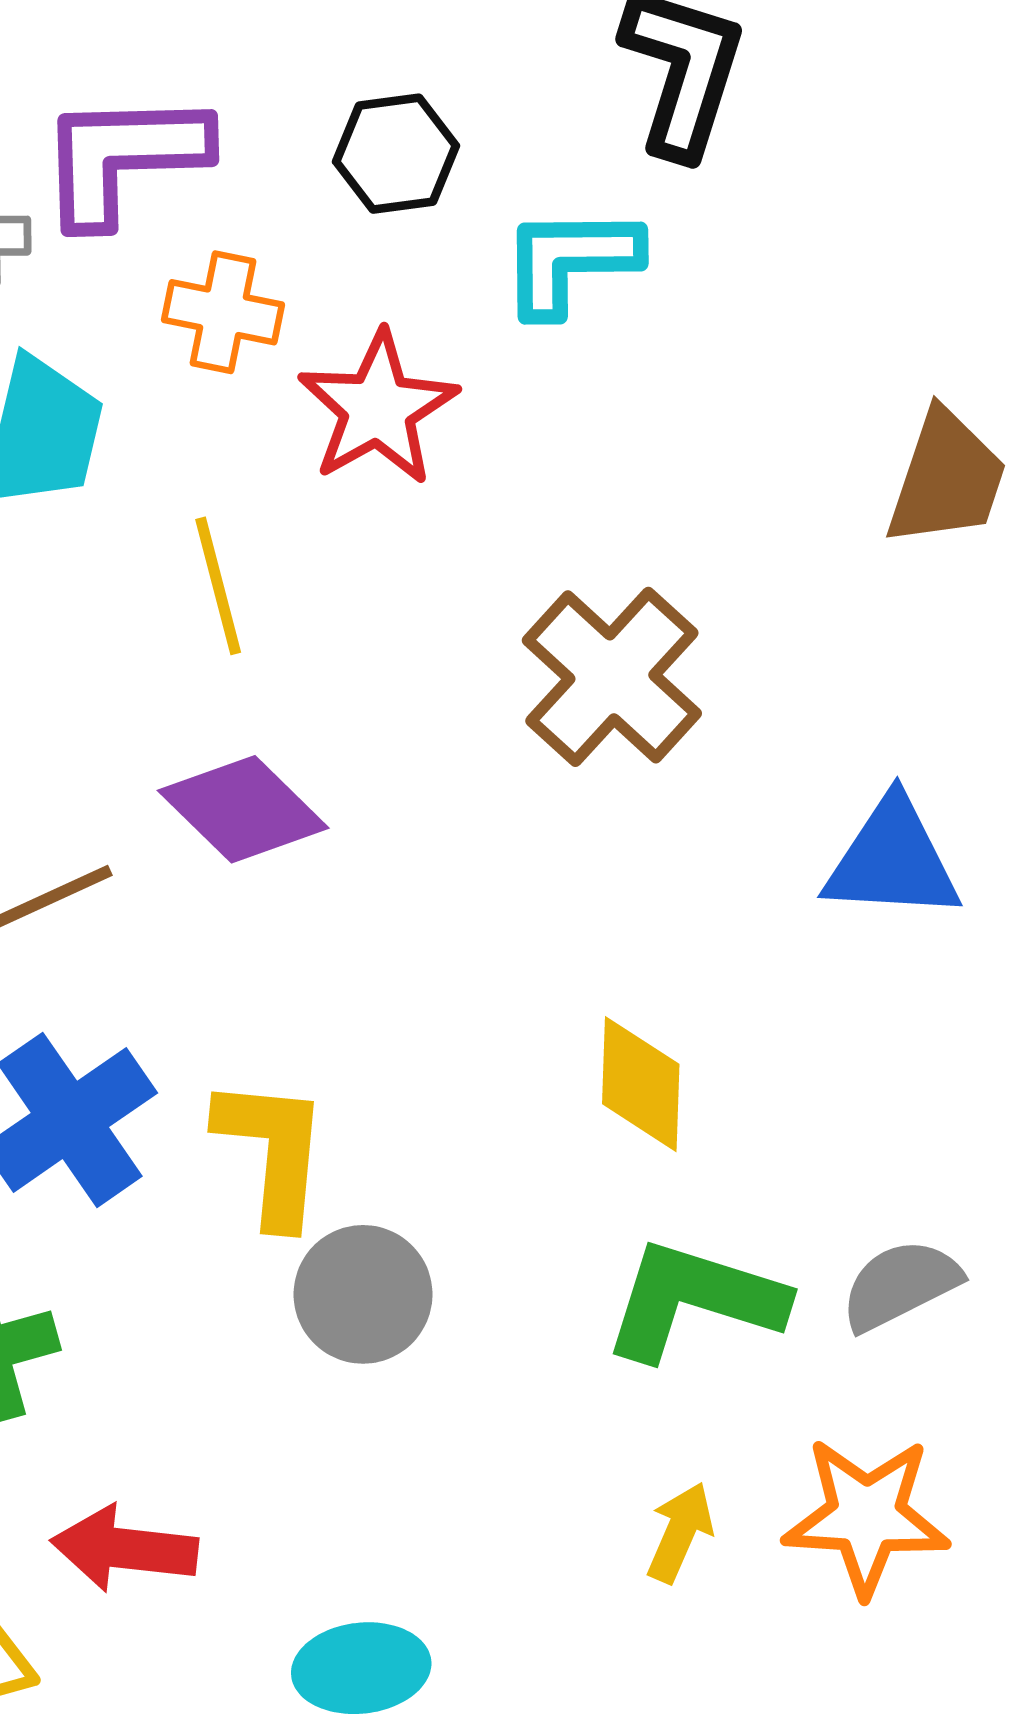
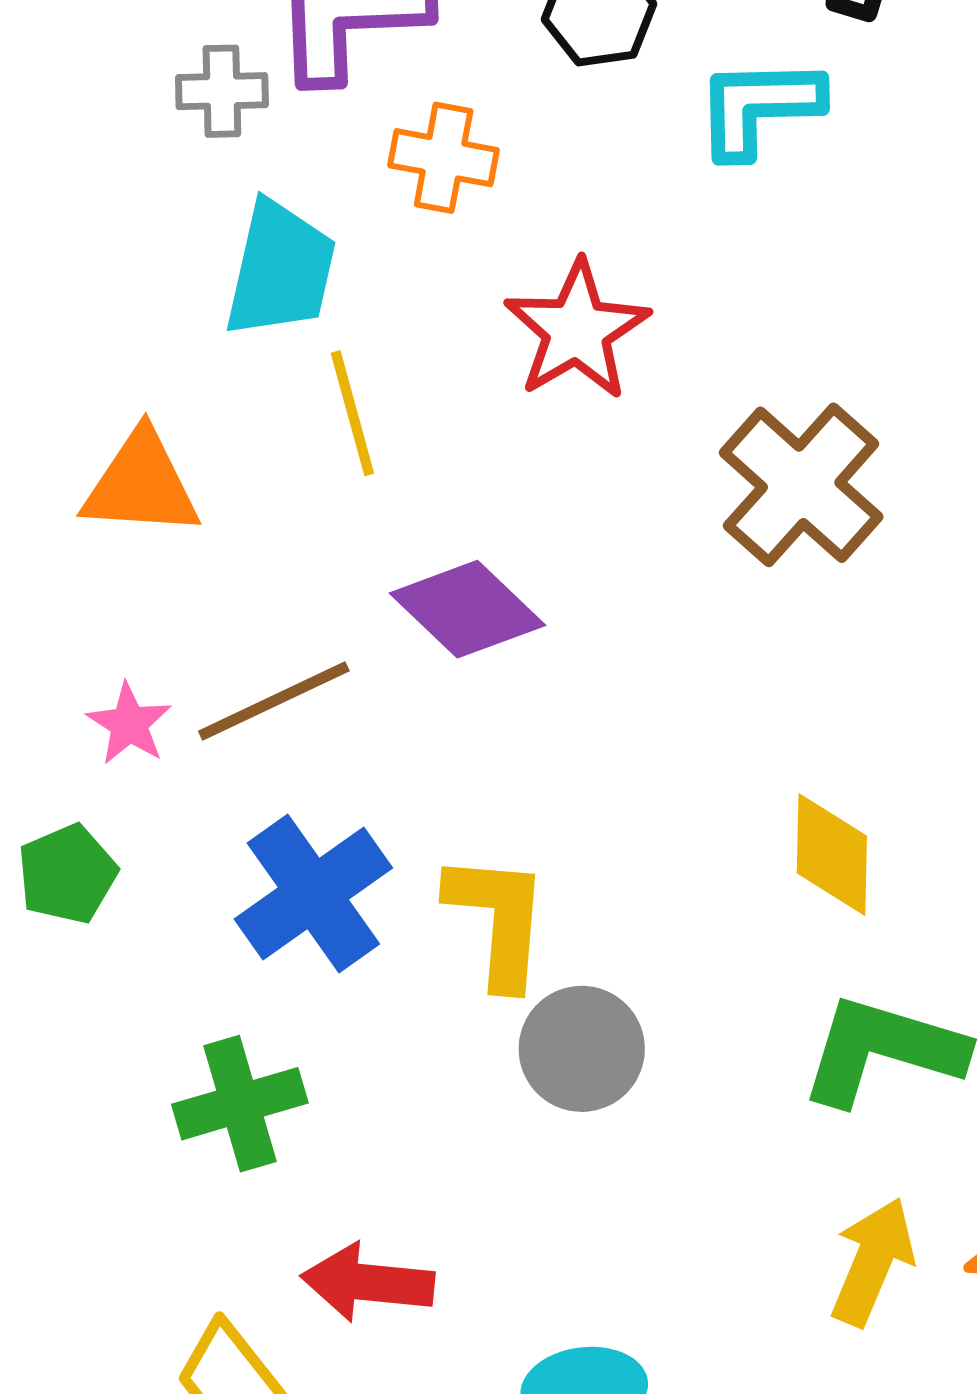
red star: (378, 408) -> (577, 330), moved
yellow line: (218, 586) -> (352, 413), moved
yellow arrow: (680, 1532) -> (873, 1262), size x1.4

